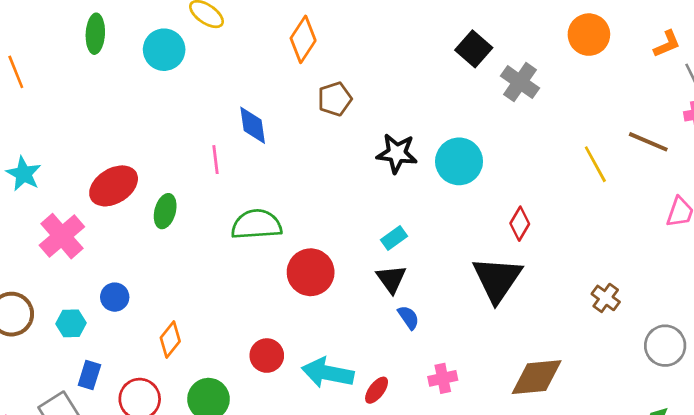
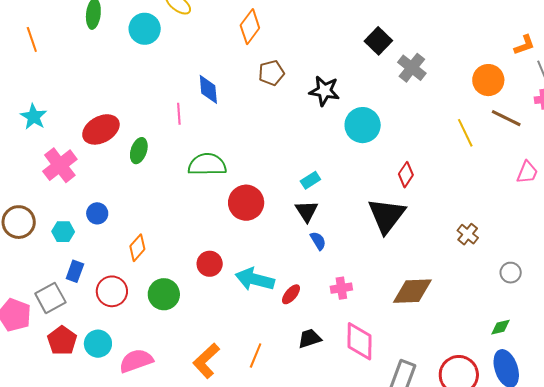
orange circle: (589, 35) -> (488, 80), moved
black star: (397, 153) -> (324, 91), moved
gray circle: (665, 346) -> (511, 273), size x0.7

